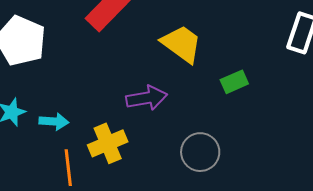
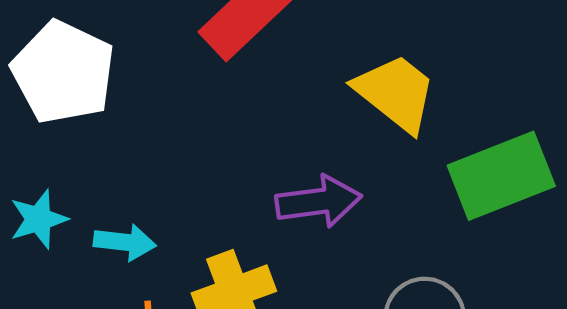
green rectangle: (234, 82) -> (501, 176), size x1.8

